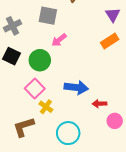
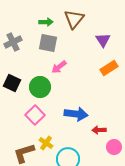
purple triangle: (113, 15) -> (103, 40), moved
gray cross: (13, 26) -> (13, 42), moved
yellow cross: (46, 107) -> (46, 143), moved

